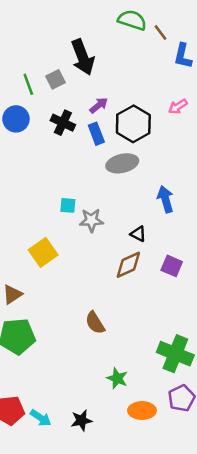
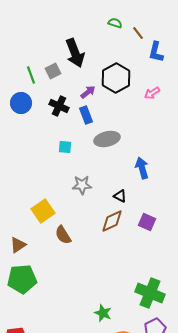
green semicircle: (132, 20) -> (115, 23), size x0.6
black hexagon: (133, 124) -> (116, 78), moved
cyan square: (68, 205) -> (65, 147), moved
brown semicircle: (95, 323) -> (63, 235), moved

